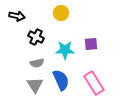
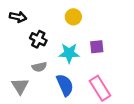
yellow circle: (61, 13) -> (73, 17), moved
gray triangle: (35, 85) -> (20, 86), moved

